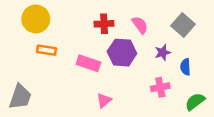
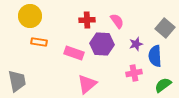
gray square: (183, 25) -> (165, 28), moved
blue semicircle: (185, 67) -> (155, 56), size x1.5
gray trapezoid: (20, 97) -> (17, 81), turned -30
pink triangle: (104, 100) -> (87, 84), size x1.5

